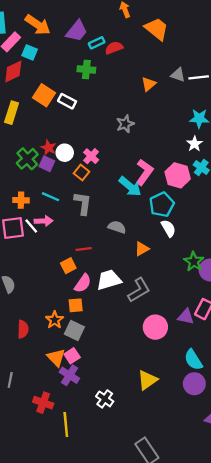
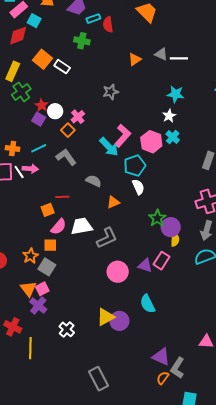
red semicircle: (114, 48) -> (108, 25), turned -84
green cross: (27, 159) -> (21, 92), moved
cyan line: (51, 197) -> (39, 148), turned -56
gray L-shape: (83, 203) -> (66, 157), turned -50
purple circle: (194, 384) -> (119, 321), moved

